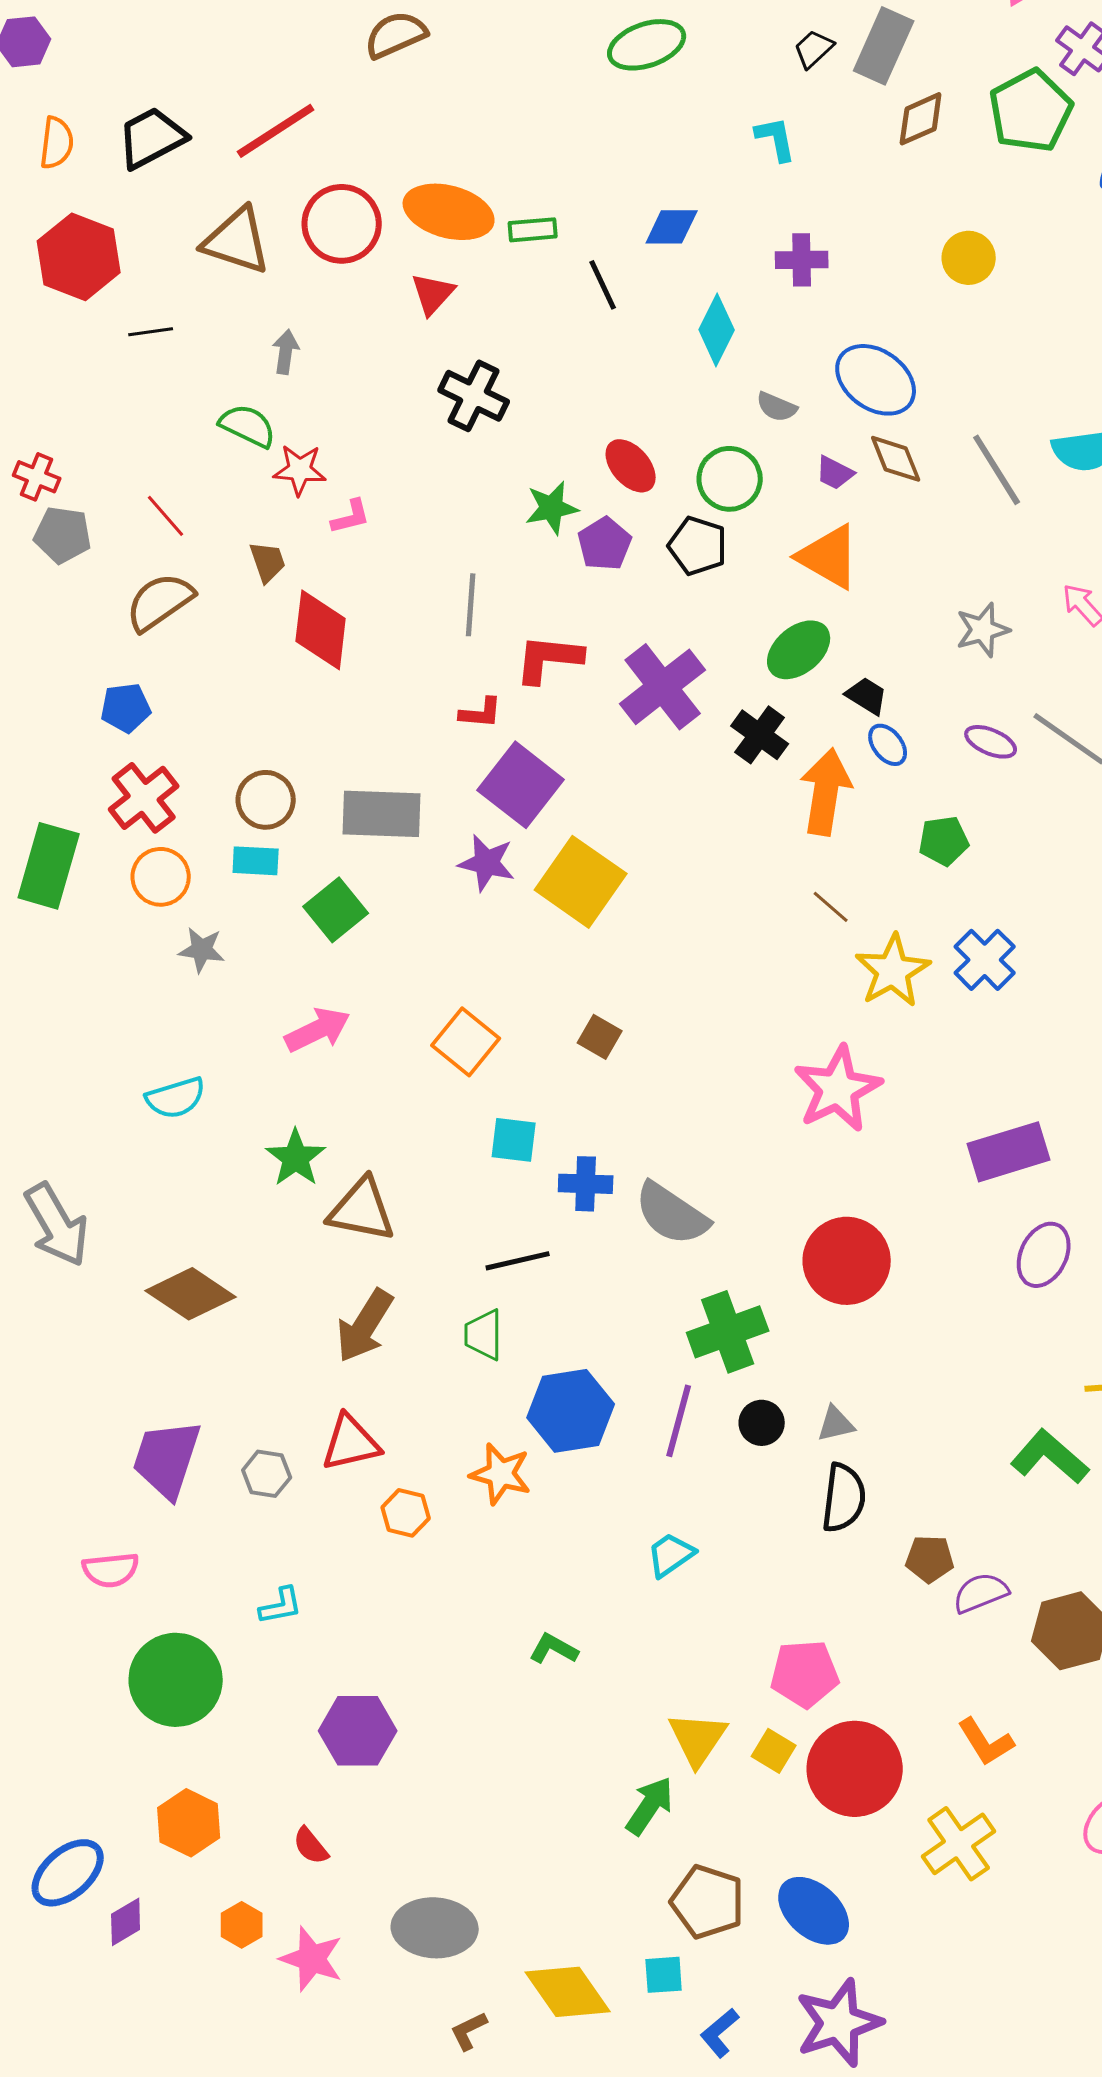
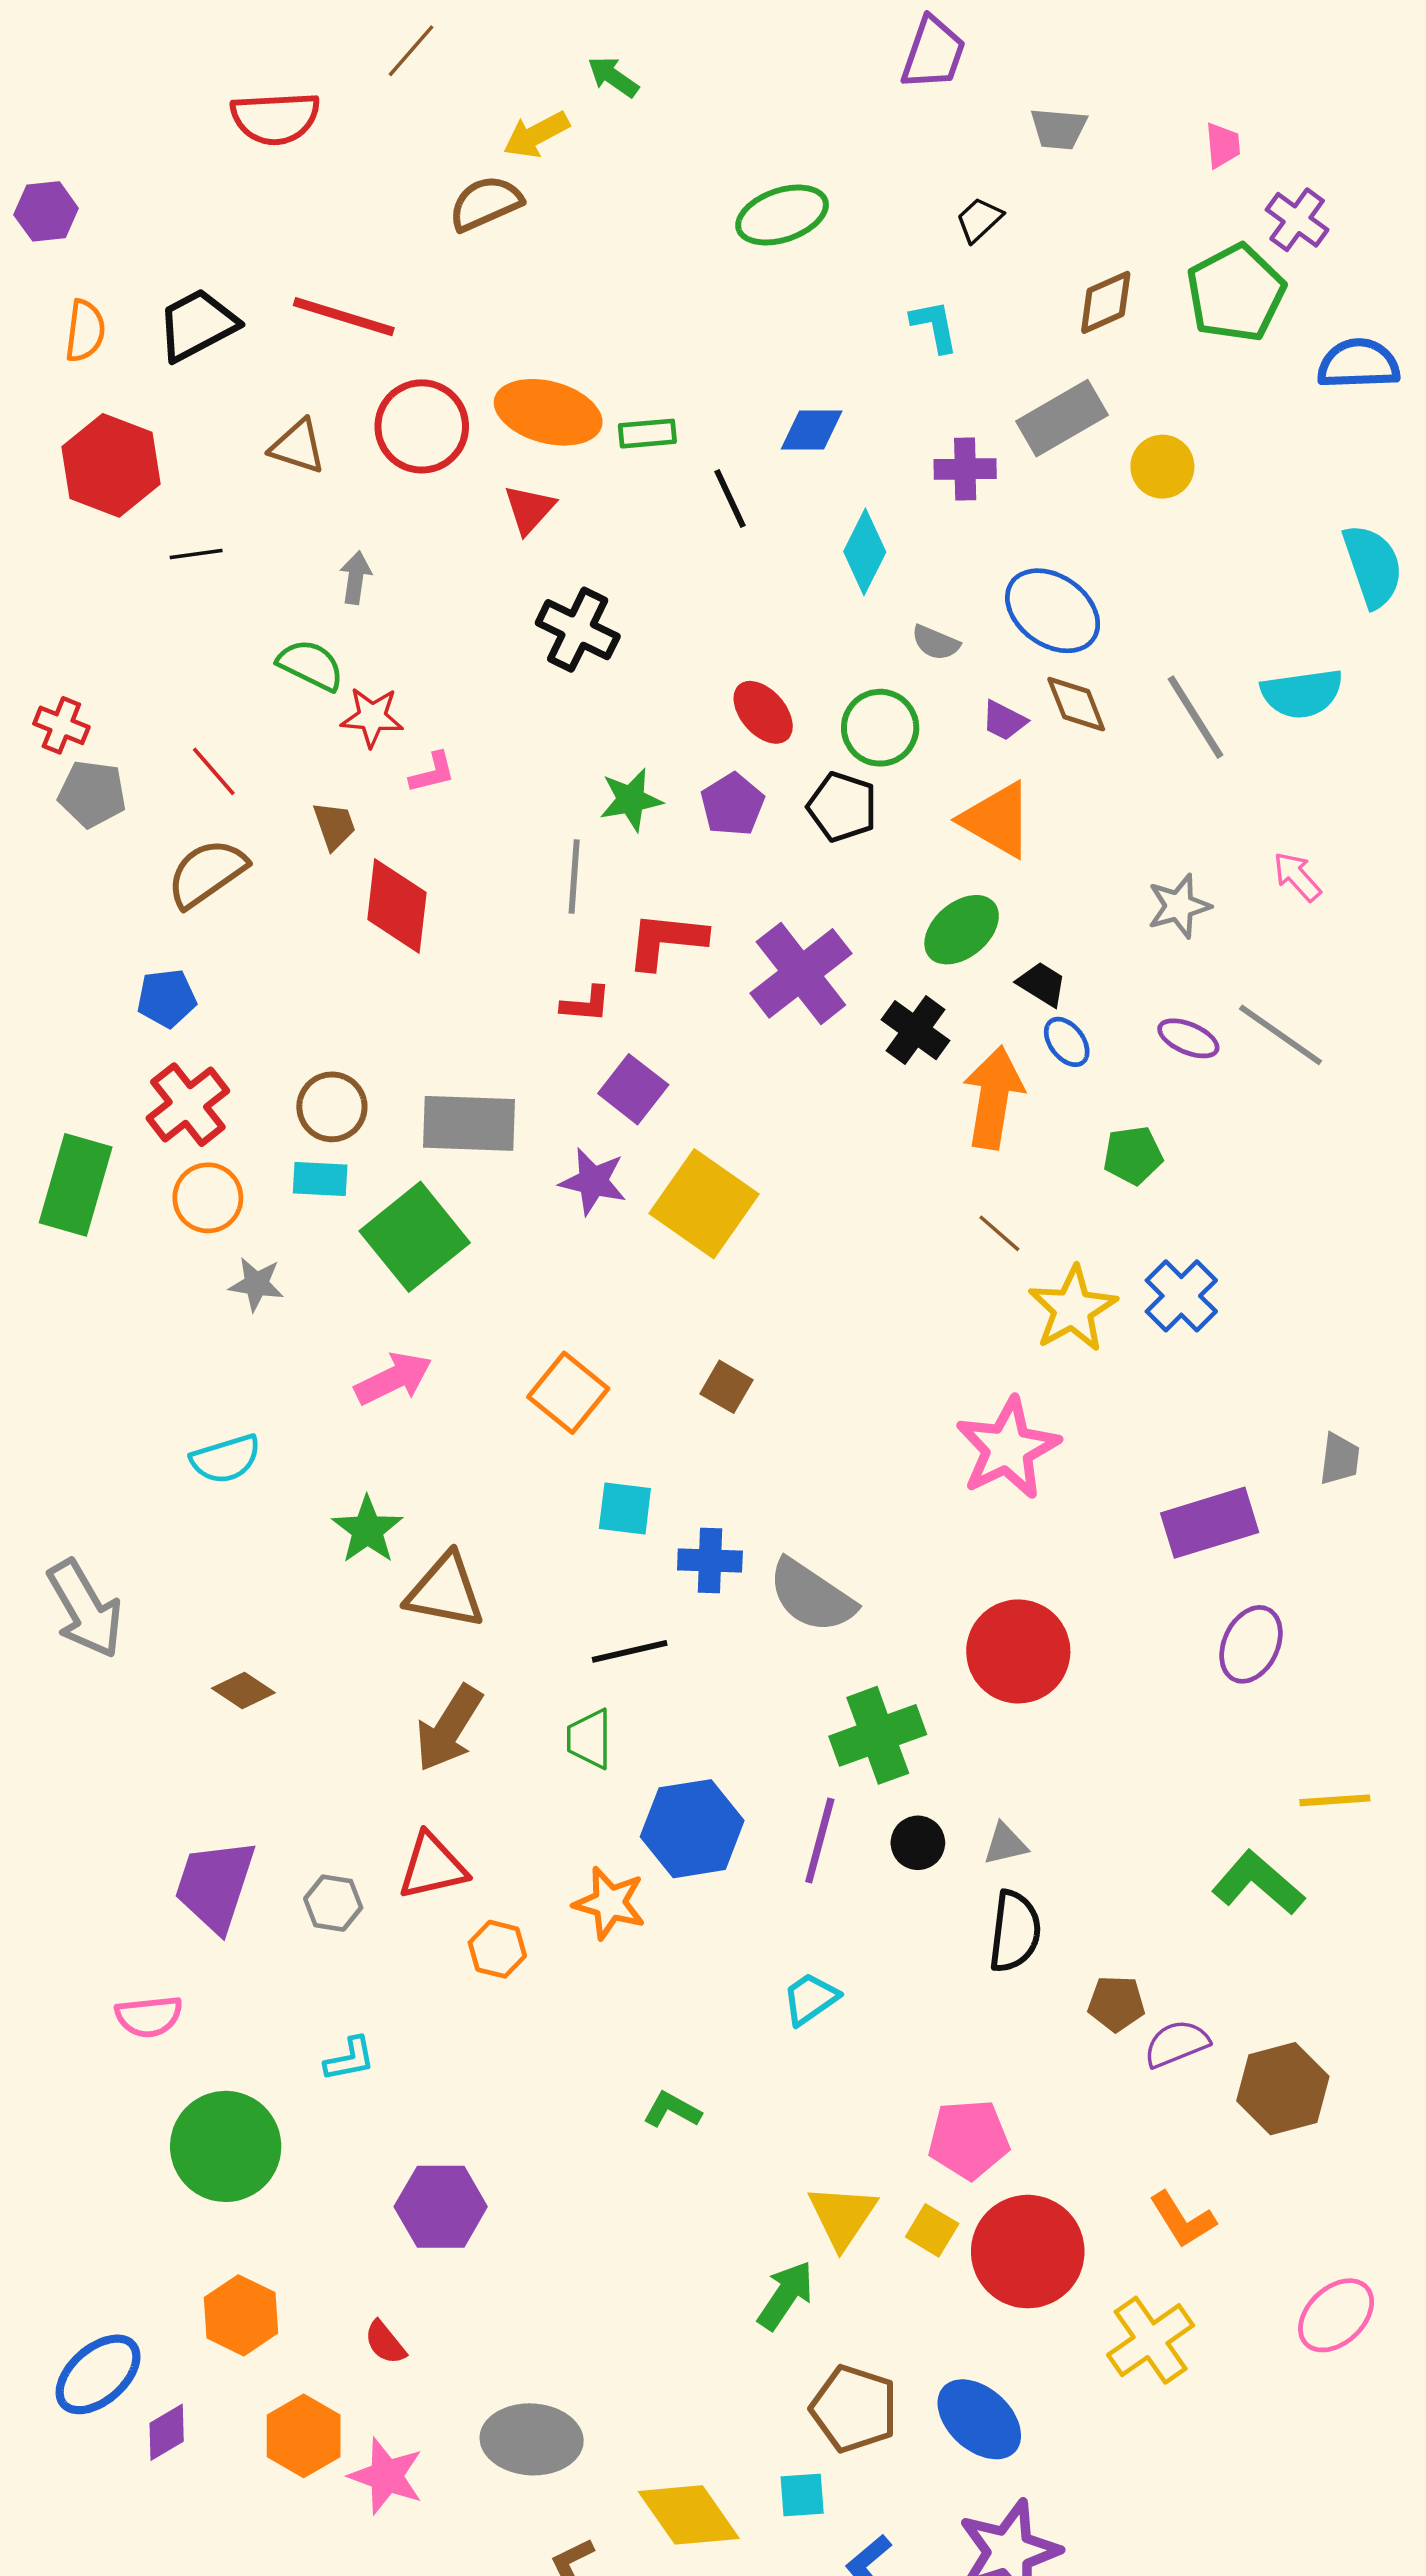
gray rectangle: (884, 46) -> (1062, 418), moved, turned 36
red line: (276, 131) -> (344, 317), turned 50
brown triangle: (237, 241) -> (298, 447), size x0.7
green star: (552, 508) -> (631, 800), moved
purple square: (521, 785) -> (633, 1089), size x0.7
green square: (336, 910) -> (415, 1237), size x1.4
brown diamond: (191, 1294) -> (243, 1690), size x0.6
orange hexagon: (242, 1925) -> (304, 2436), size x1.5

